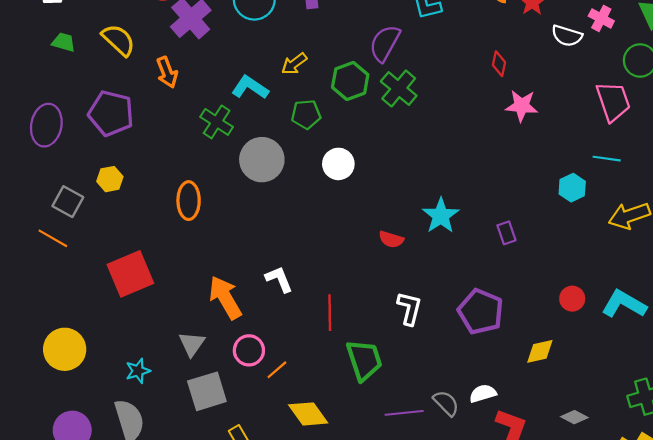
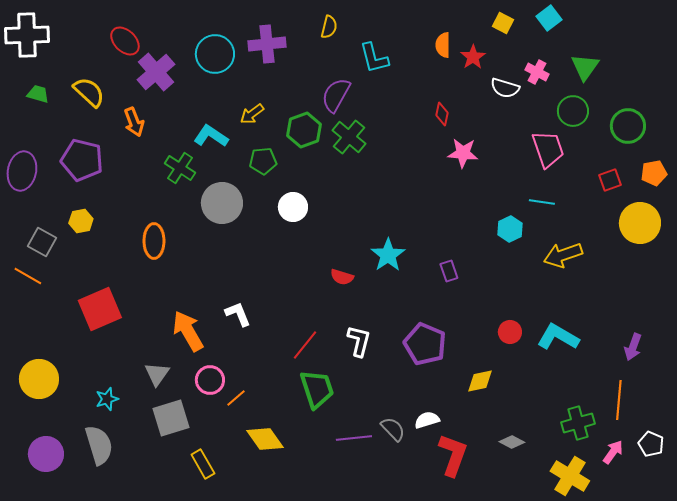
red line: (330, 313) -> (305, 345), moved, turned 40

